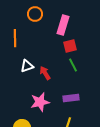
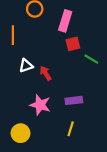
green line: (73, 65) -> (91, 59), moved, turned -32
pink star: (40, 102) -> (40, 105), turned 30

